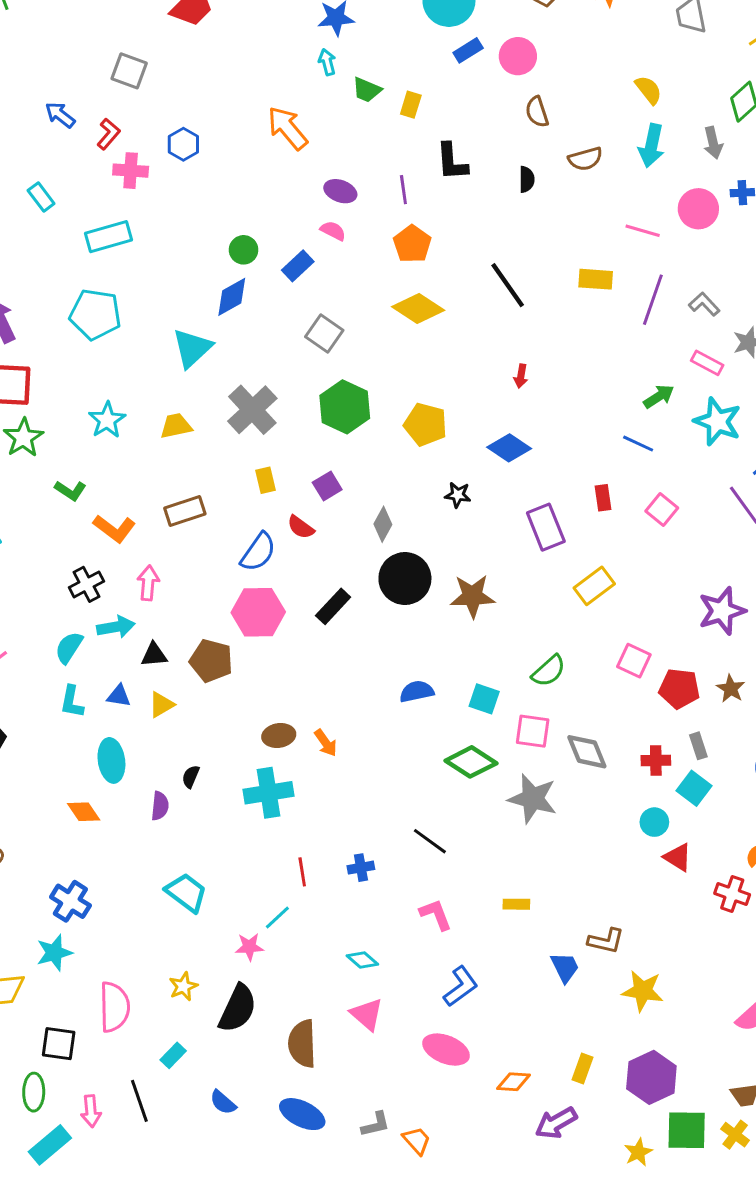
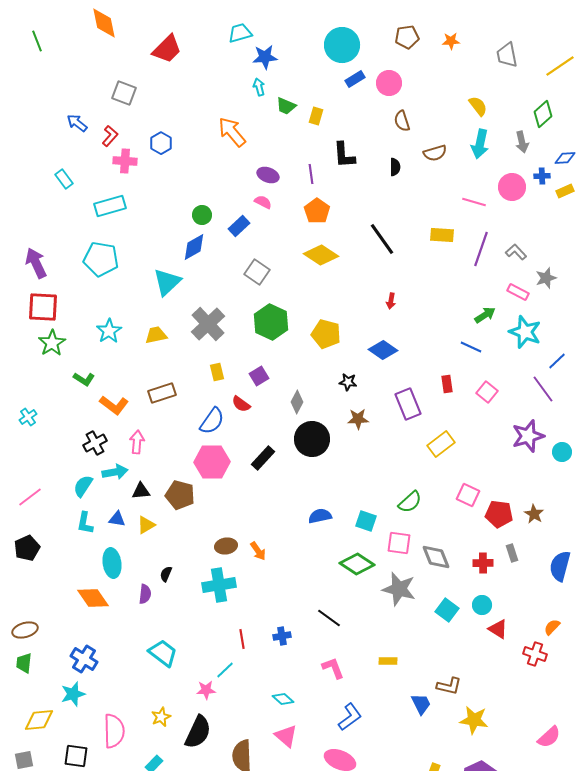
brown star: (472, 596) -> (358, 419), moved, size x0.7
purple star: (722, 611) -> (528, 436), moved
cyan square: (694, 788) -> (447, 610), moved
orange diamond: (84, 812) -> (93, 598), size x1.4

